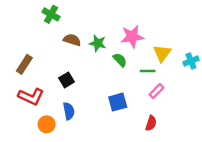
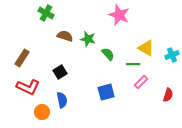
pink star: (132, 37) -> (119, 15), moved, turned 30
yellow triangle: (162, 53) -> (146, 48), turned -36
red semicircle: (151, 123) -> (168, 95), moved

